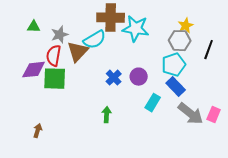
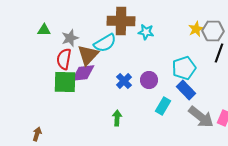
cyan star: (136, 29) -> (146, 32), size x0.6
gray hexagon: (180, 41) -> (213, 31), moved
purple diamond: (34, 70) -> (83, 73), moved
brown arrow: (38, 131) -> (37, 134), moved

